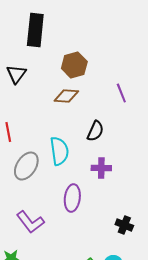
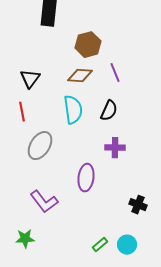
black triangle: (16, 74) -> (30, 79), moved
purple line: (121, 93) -> (115, 73), moved
cyan semicircle: (59, 151) -> (73, 110), moved

